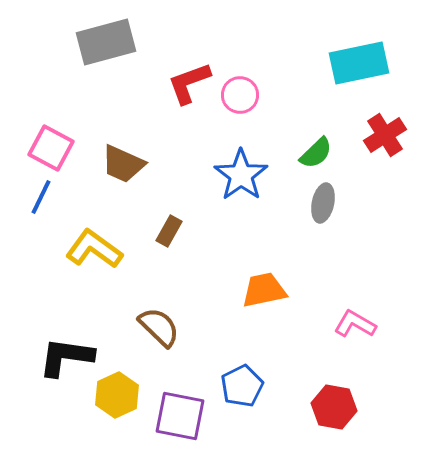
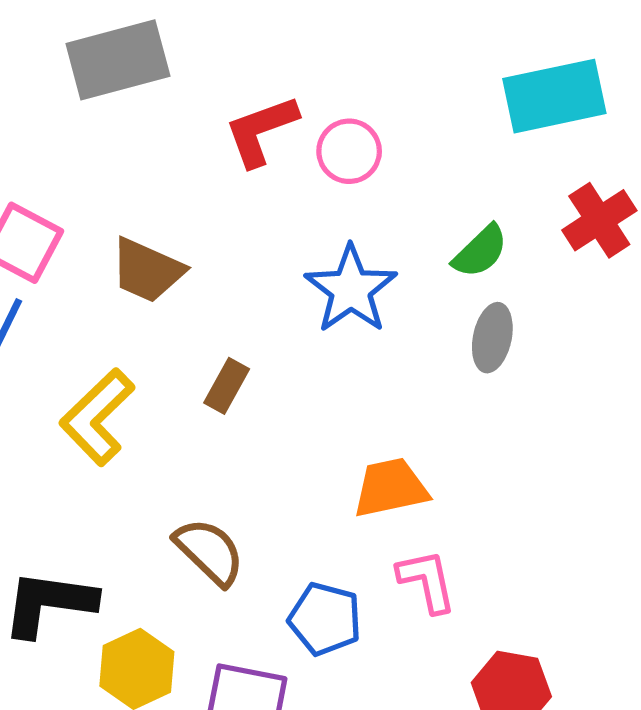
yellow L-shape: (94, 249) -> (97, 417), turned -80
pink L-shape: (355, 324) -> (427, 581), moved, turned 48
blue pentagon: (242, 386) -> (325, 619), moved, turned -30

